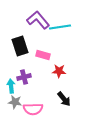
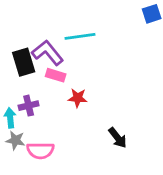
purple L-shape: (38, 20) -> (48, 53), moved
black arrow: (64, 99) -> (118, 138), moved

